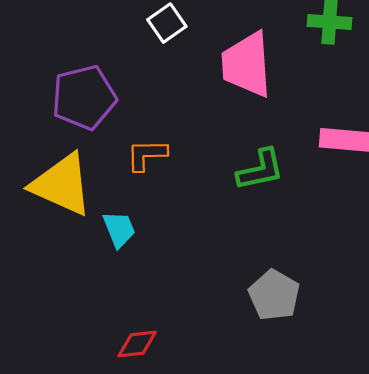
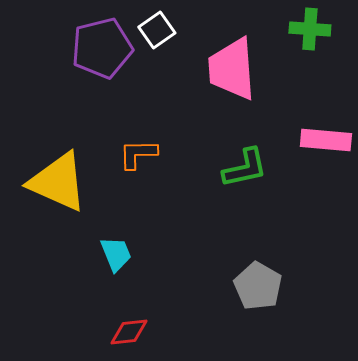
purple pentagon: (84, 97) -> (102, 48), moved
cyan trapezoid: (119, 229) -> (116, 254), moved

